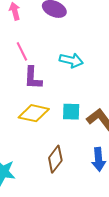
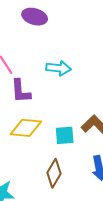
cyan square: (71, 112) -> (65, 135), moved

